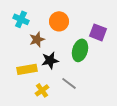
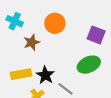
green ellipse: (80, 50) -> (89, 65), moved, turned 50
black star: (50, 60) -> (45, 75), moved, turned -30

